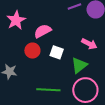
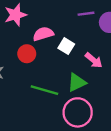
white square: (57, 52) -> (66, 46), moved
green line: (48, 90) -> (44, 90), moved

